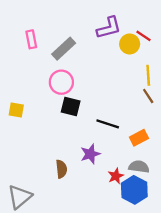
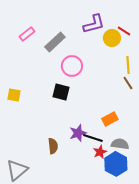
pink rectangle: (31, 39) -> (27, 34), turned 63
pink circle: (61, 82) -> (72, 66), moved
black line: (108, 124) -> (93, 138), moved
orange rectangle: (139, 138) -> (110, 119), moved

